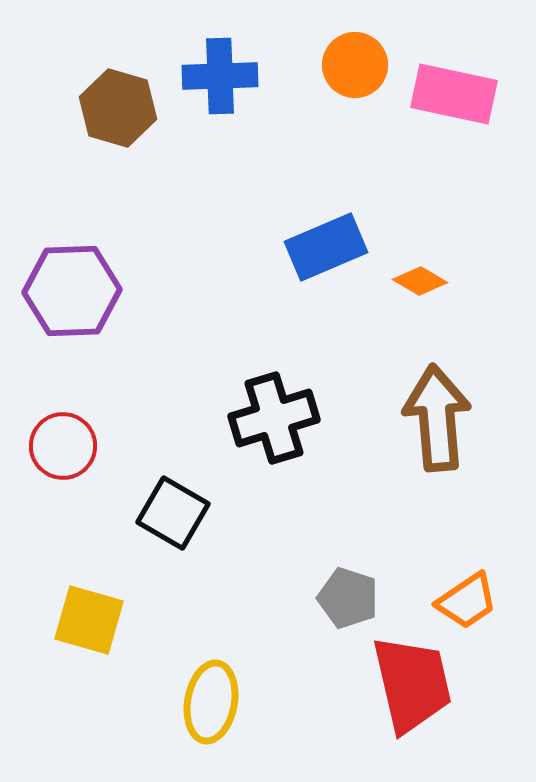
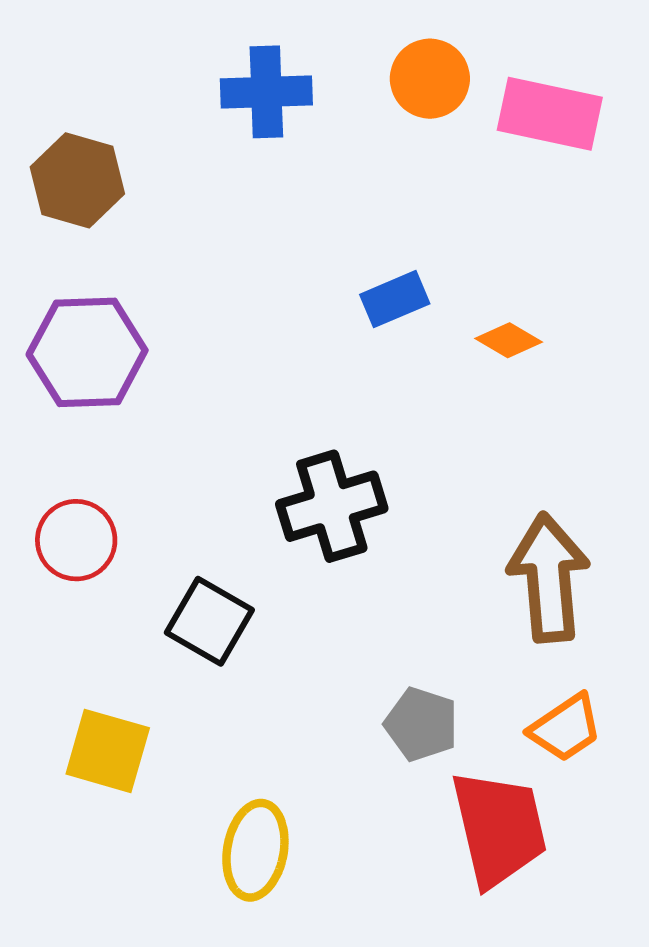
brown hexagon: (118, 108) -> (77, 180), moved
blue rectangle: (326, 247) -> (395, 299), size x0.7
brown arrow: (437, 418) -> (549, 578), moved

